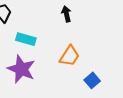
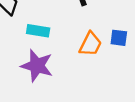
blue square: (92, 80) -> (119, 38), moved, turned -35

